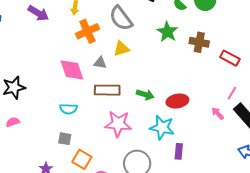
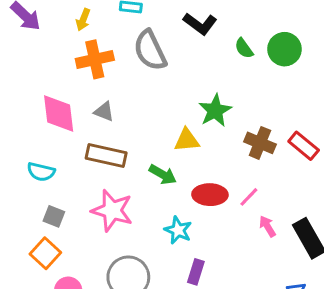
green star: (167, 32) -> (215, 111), moved
brown cross: (199, 42) -> (260, 143), moved
yellow triangle: (121, 49) -> (187, 140), moved
pink line: (232, 93) -> (249, 197), moved
cyan star: (162, 128) -> (178, 230), size x0.7
gray square: (65, 139) -> (54, 216), moved

